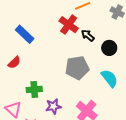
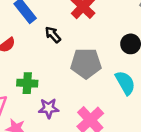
black arrow: (88, 35) -> (53, 35), moved

